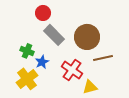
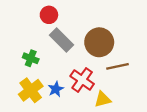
blue star: (42, 62) -> (56, 89), moved

